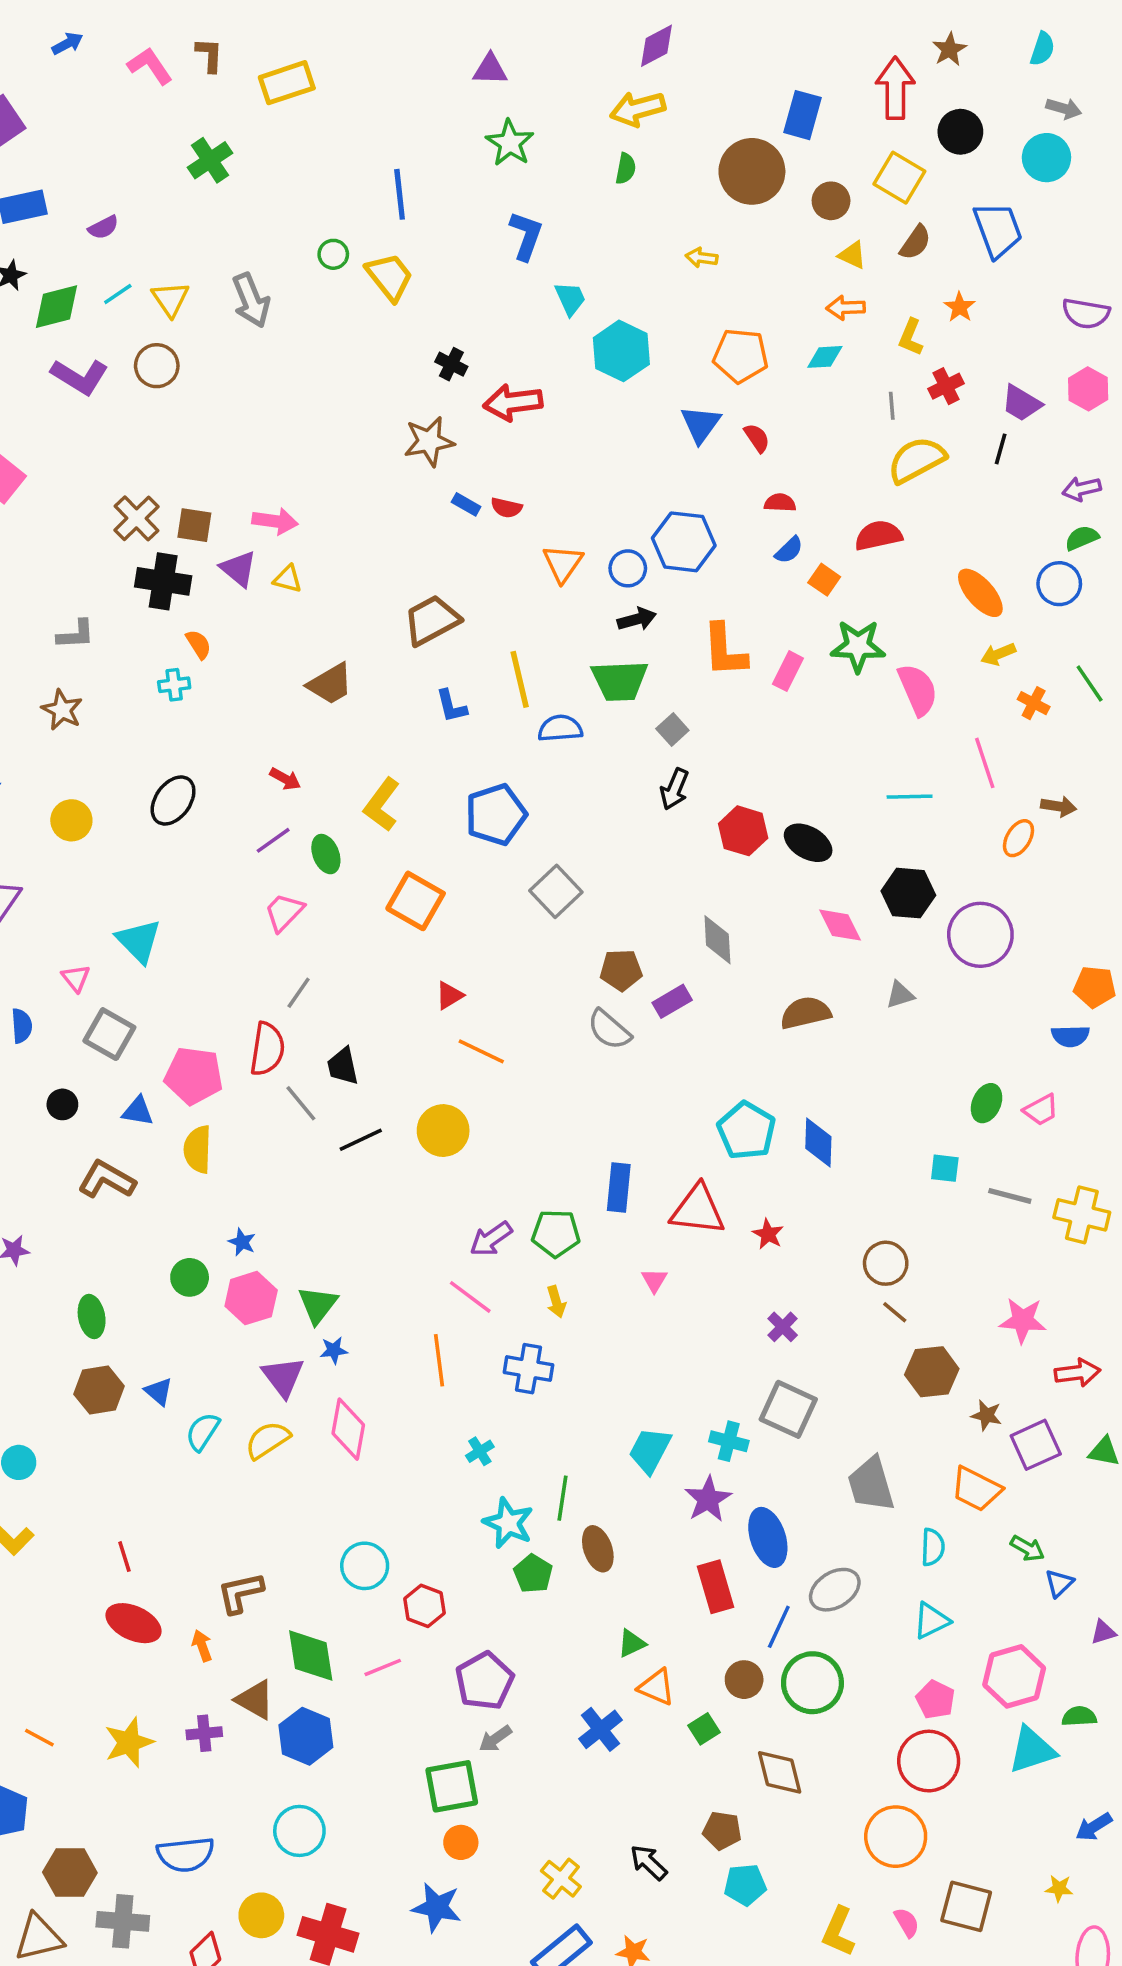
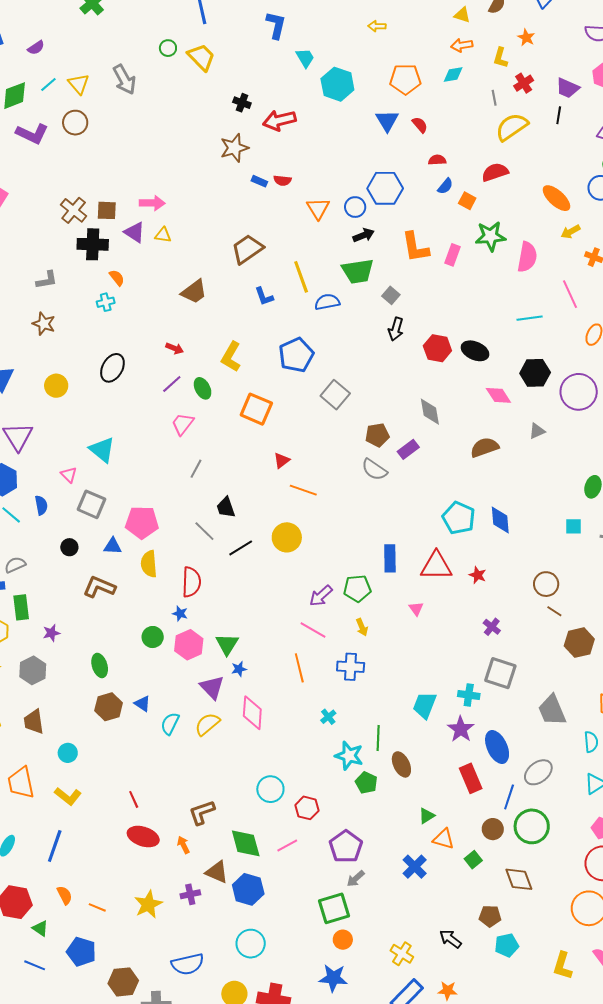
pink semicircle: (918, 690) -> (527, 257), turned 40
red semicircle: (267, 1049) -> (191, 582), moved

